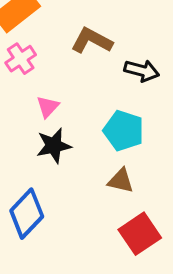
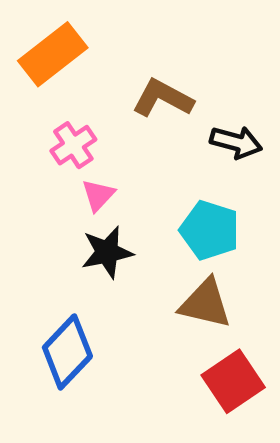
pink cross: (21, 59) -> (73, 145), moved
brown triangle: (121, 181) -> (205, 304), size x1.4

